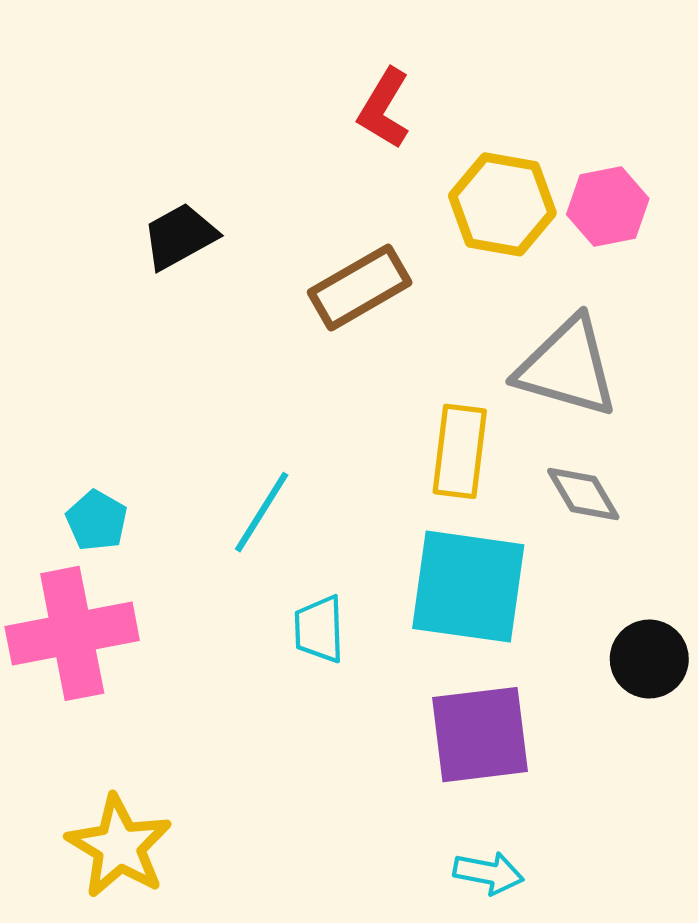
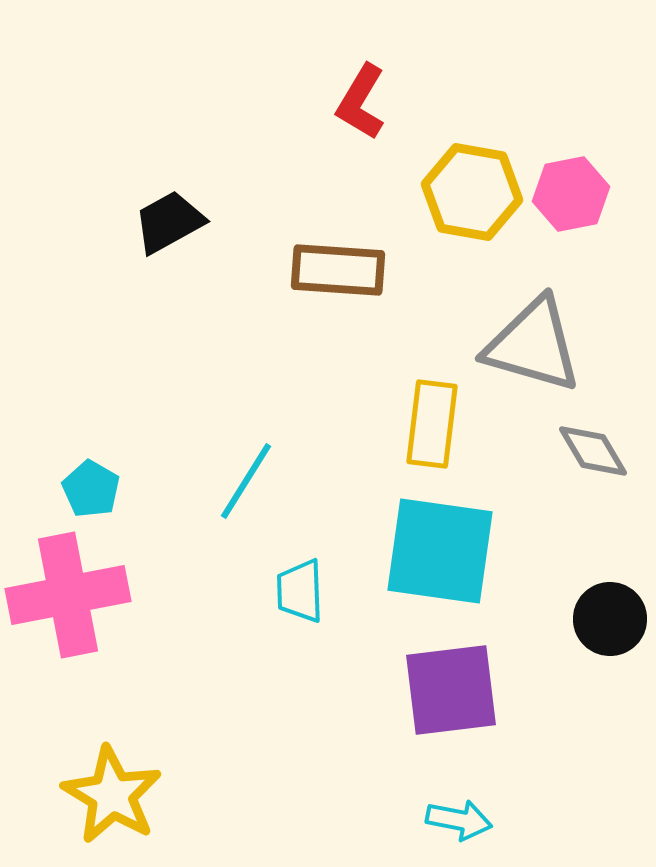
brown rectangle: (360, 287) -> (338, 270), turned 34
gray diamond: (583, 494) -> (593, 451), moved

